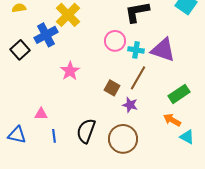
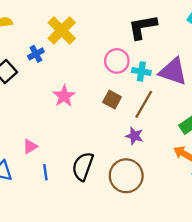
blue cross: (46, 35) -> (36, 54), size x0.6
brown square: (112, 88) -> (112, 100), moved
pink triangle: (41, 114) -> (30, 146), turned -32

